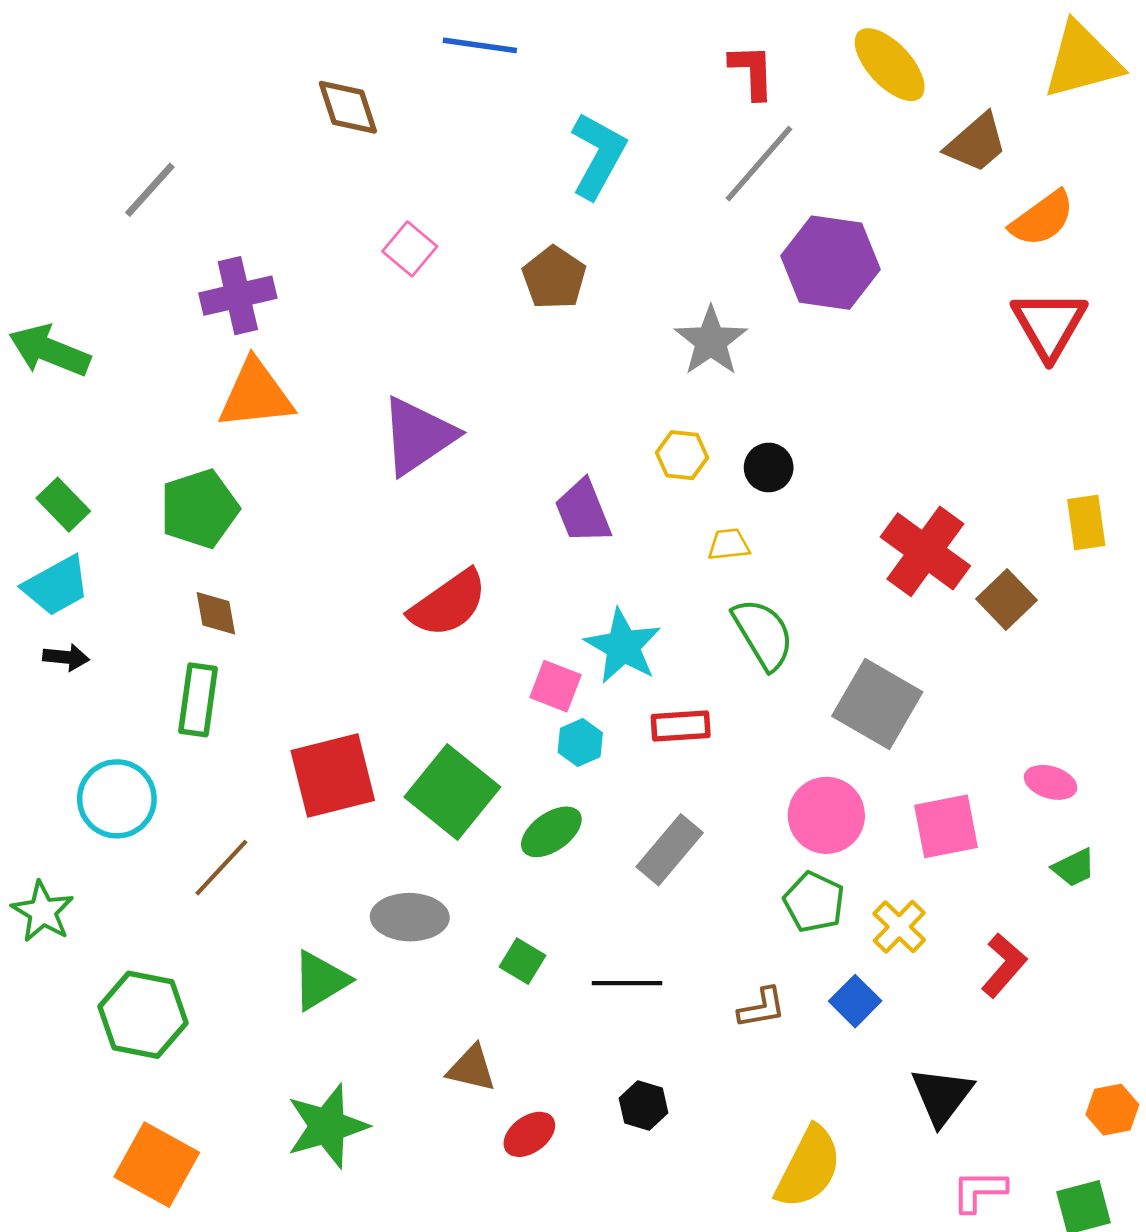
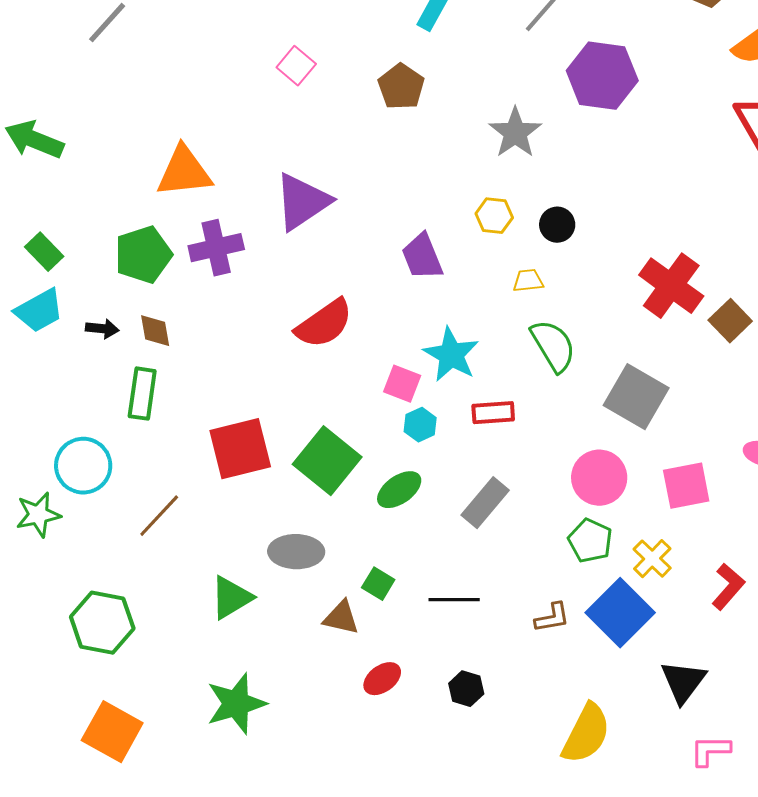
purple cross: (238, 296) -> (216, 248), moved
black arrow: (66, 657) -> (102, 329), moved
green star: (43, 912) -> (38, 515), moved, turned 30
blue square: (855, 1001) -> (620, 613), size x1.8
brown triangle: (472, 1068) -> (341, 618), moved
red ellipse: (529, 1134) -> (382, 679), moved

